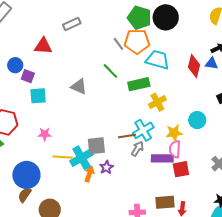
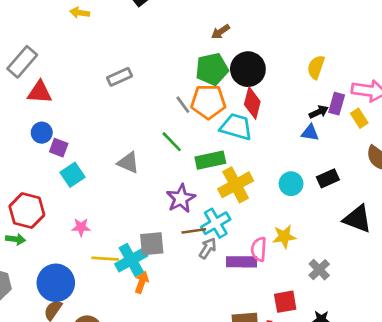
green pentagon: (139, 18) -> (212, 69), turned -30
red triangle: (43, 46) -> (40, 92), moved
red diamond: (194, 66) -> (252, 103), moved
cyan square: (38, 96) -> (73, 175), turned -30
yellow cross: (157, 102) -> (236, 185), size x1.4
cyan circle: (197, 120) -> (291, 184), moved
yellow star: (174, 133) -> (284, 237), moved
purple star: (106, 167) -> (181, 198), moved, size x1.5
red square: (181, 169) -> (285, 302), moved

